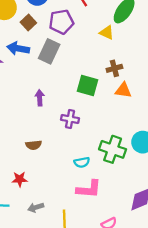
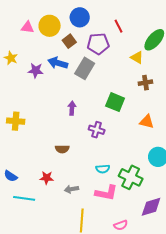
brown cross: (114, 68) -> (145, 83), moved
orange triangle: (123, 90) -> (147, 122), moved
green cross: (113, 149) -> (131, 177), moved
gray arrow: (36, 207) -> (71, 189), moved

